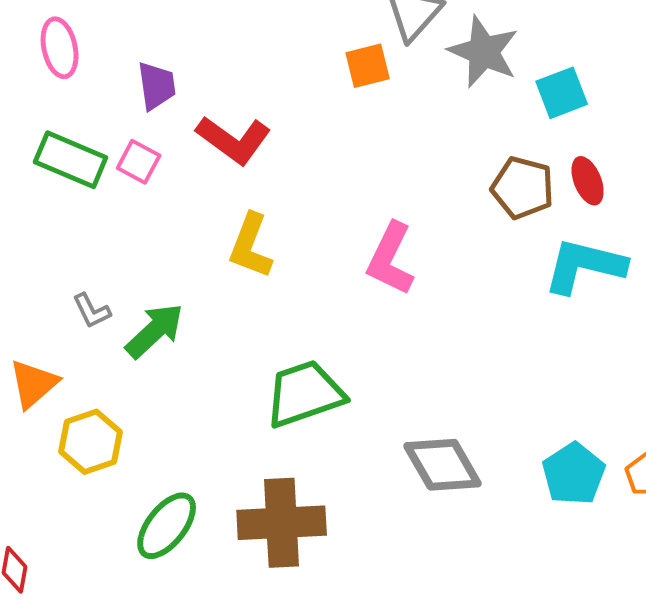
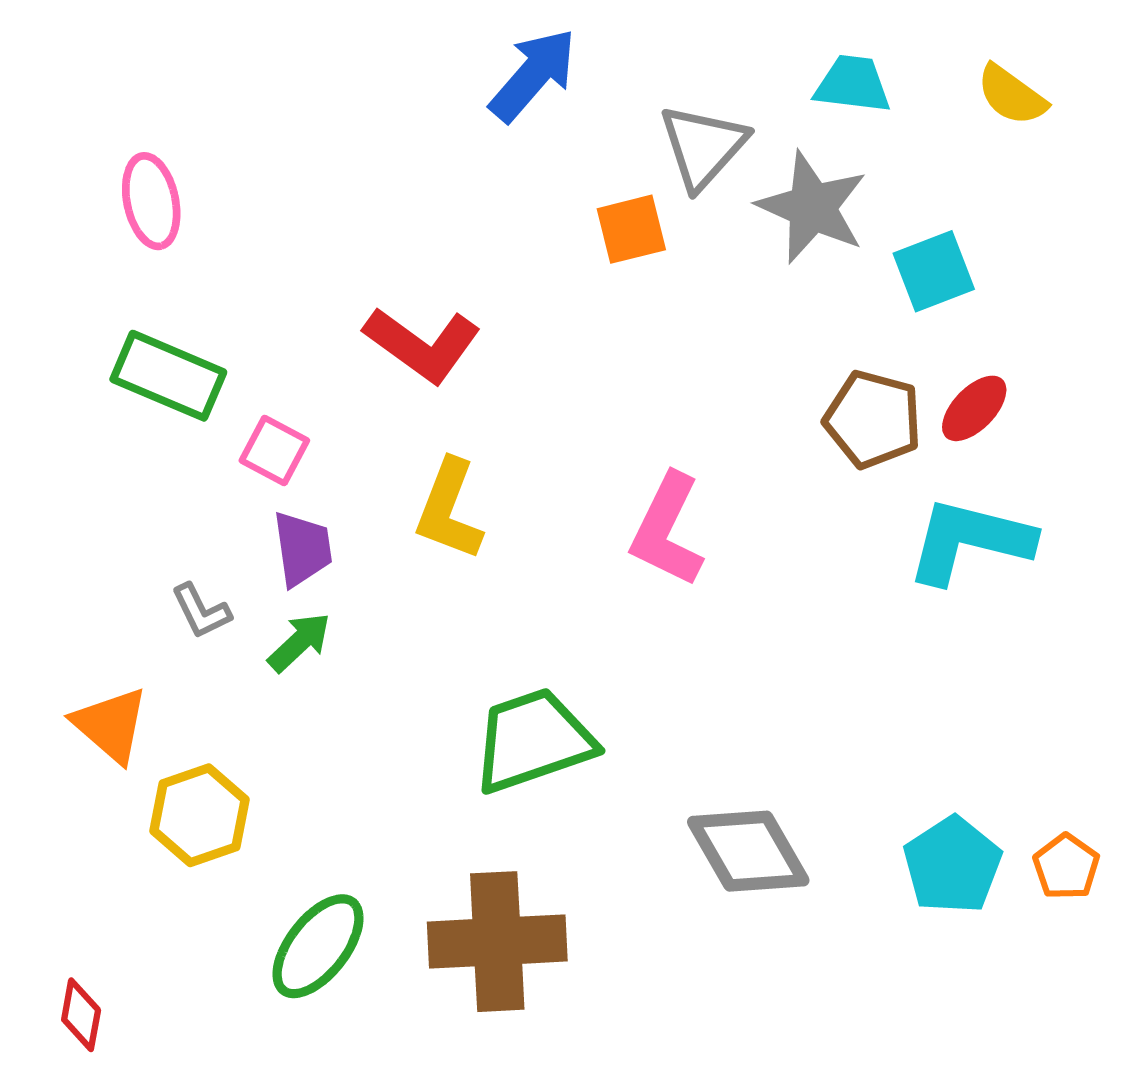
purple trapezoid: (157, 86) -> (302, 549), moved
pink square: (139, 162) -> (274, 450), moved
red ellipse: (588, 181) -> (974, 408), turned 66
green arrow: (155, 331) -> (299, 642), size x0.7
orange triangle: (34, 384) -> (111, 725), turned -38

